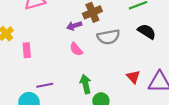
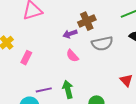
pink rectangle: (27, 50) -> (26, 58), turned 32
green arrow: (86, 84) -> (68, 89), moved

